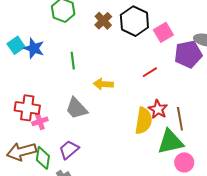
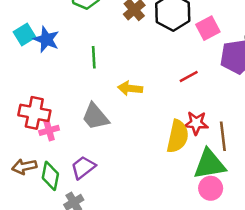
red star: (158, 109) -> (196, 123), turned -30
brown arrow: (21, 152) -> (24, 167), size x0.7
pink circle: (184, 162) -> (211, 188), moved

